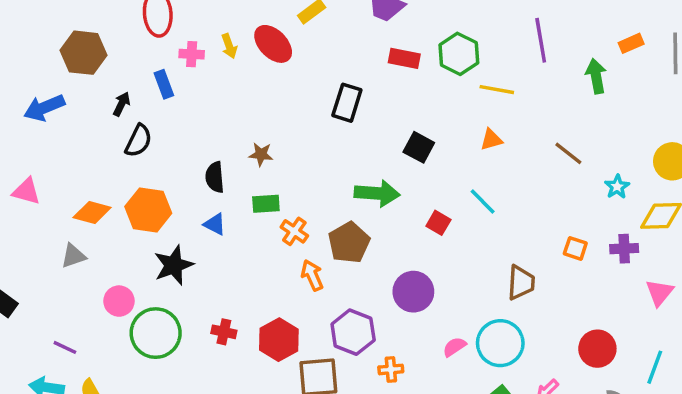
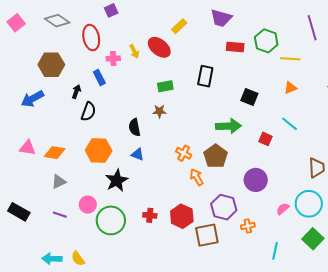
green rectangle: (266, 204) -> (165, 86), moved
orange diamond: (92, 213) -> (55, 153), moved
purple line: (65, 347) -> (60, 215), moved

